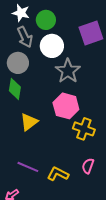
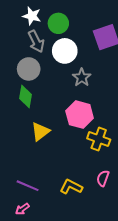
gray star: (68, 71) -> (82, 77), size x0.7
purple line: (28, 167) -> (28, 186), moved

